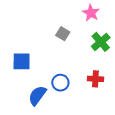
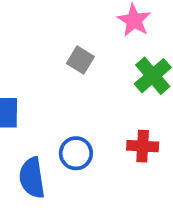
blue semicircle: (37, 95) -> (32, 178), turned -45

